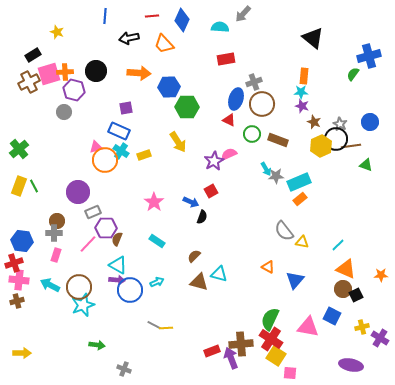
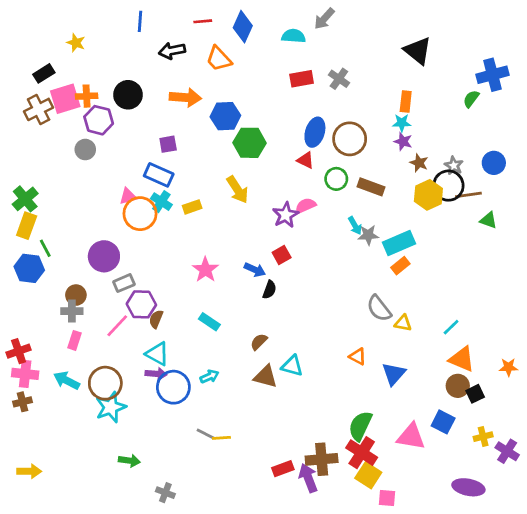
gray cross: (254, 82) -> (339, 79), moved, turned -35
yellow rectangle: (19, 186) -> (27, 226), moved
blue hexagon: (22, 241) -> (29, 268), moved

